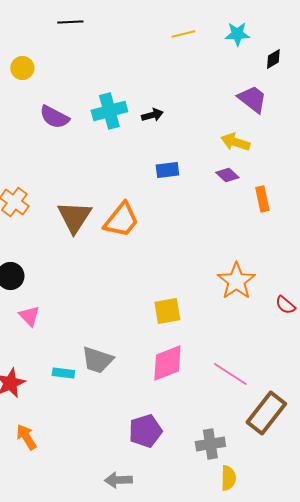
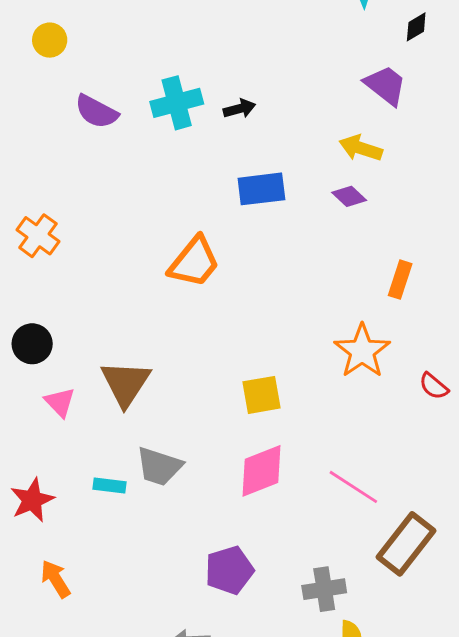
blue rectangle: (167, 170) -> (261, 189), size x1.4
orange rectangle: (262, 199) -> (400, 280), moved, turned 30
brown triangle: (74, 217) -> (126, 383), moved

